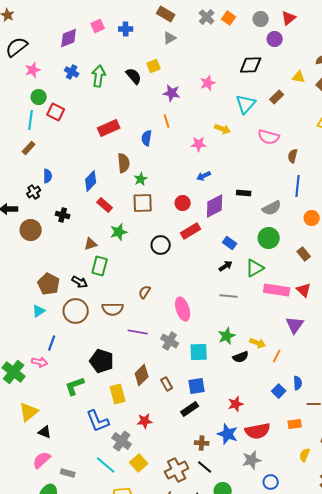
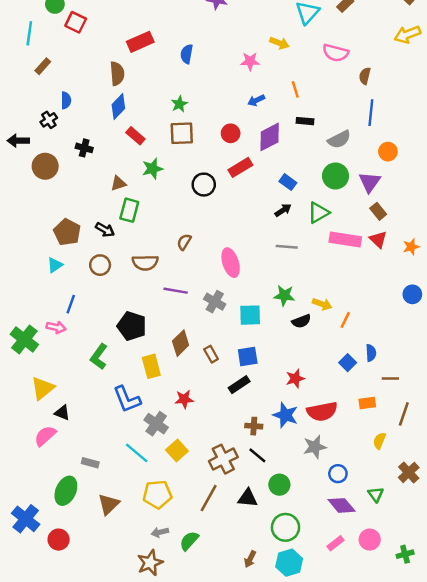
cyan line: (31, 120) -> (29, 33), moved
orange line: (167, 121) -> (295, 89), moved
brown semicircle: (124, 163) -> (117, 74), moved
brown rectangle: (304, 254) -> (378, 211), moved
brown circle: (76, 311) -> (100, 265), size x0.7
purple triangle: (295, 325) -> (370, 182), moved
green star: (227, 336) -> (284, 296), turned 30
green L-shape: (75, 386) -> (99, 357), turned -35
pink semicircle: (42, 460) -> (45, 436), moved

